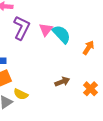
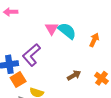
purple L-shape: (22, 28) -> (31, 55), moved, turned -150

